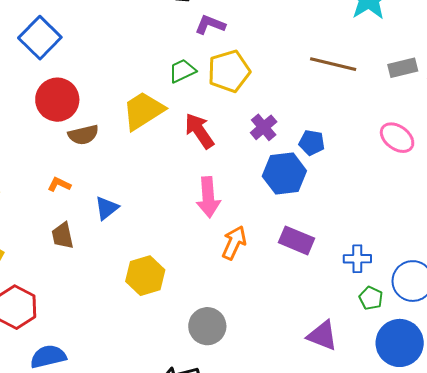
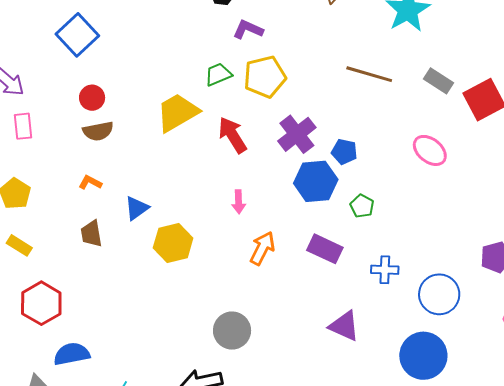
gray rectangle: (403, 68) -> (439, 81), turned 44
red circle: (57, 100) -> (92, 98), size x0.6
purple cross: (264, 127) -> (297, 134), size x1.4
brown semicircle: (83, 135) -> (98, 131), moved
pink arrow: (208, 197) -> (239, 202), size x0.6
yellow hexagon: (145, 276) -> (173, 243), moved
green pentagon: (371, 298) -> (362, 206), moved
purple triangle: (322, 335) -> (344, 326), moved

